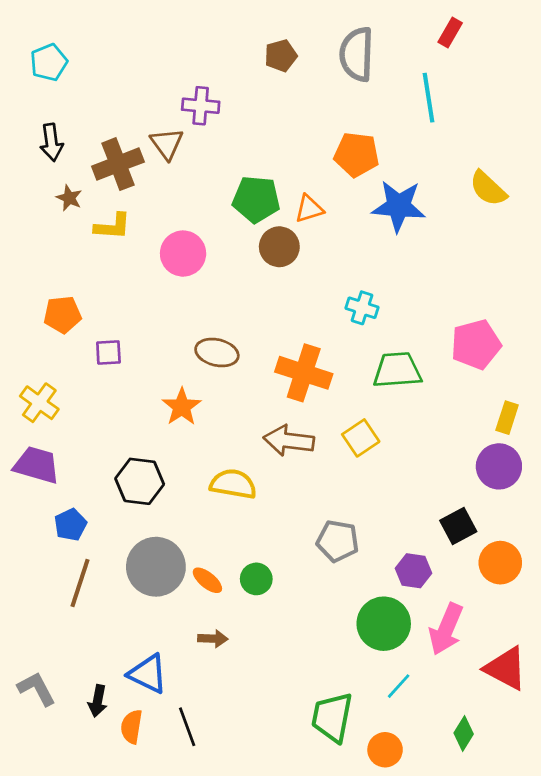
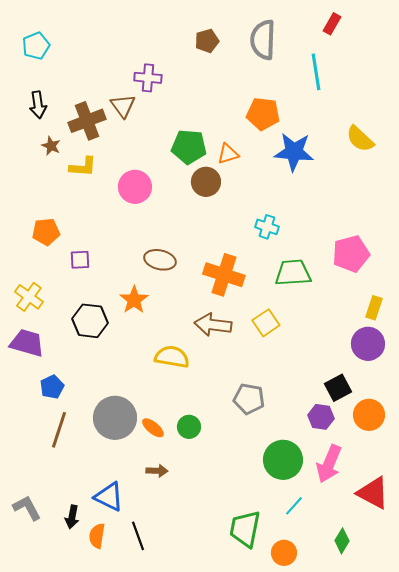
black hexagon: (140, 481) -> (90, 321), moved
purple hexagon: (414, 571) -> (321, 417), moved

